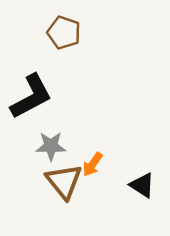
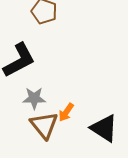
black triangle: (142, 185) -> (104, 128), size x1.4

